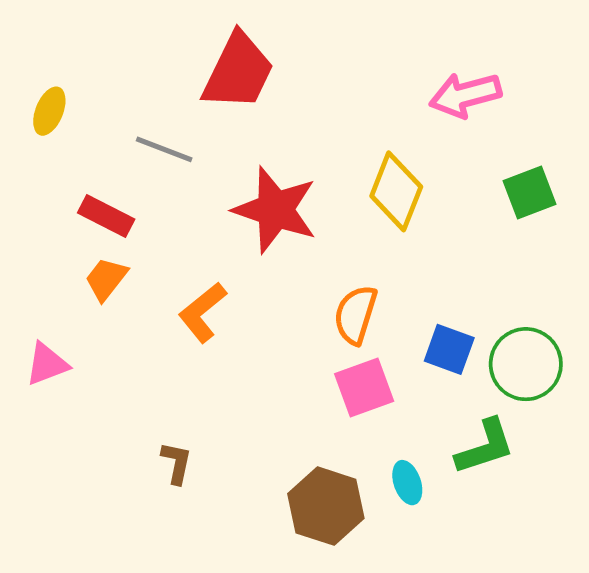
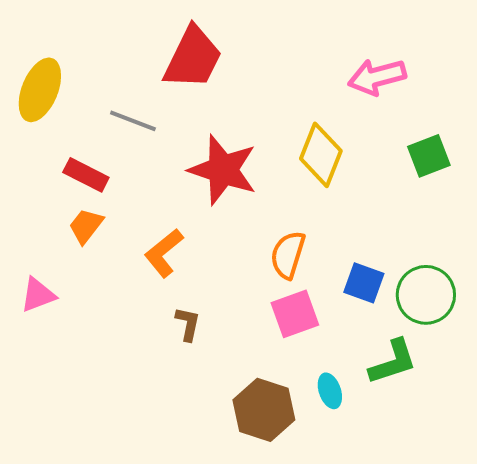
yellow ellipse: (49, 111) -> (40, 90), size x1.6
brown L-shape: (176, 463) -> (188, 324), moved

